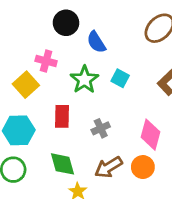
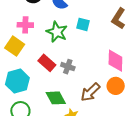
red rectangle: (62, 116) -> (47, 63), turned -36
gray cross: (101, 128) -> (68, 67), moved, turned -32

